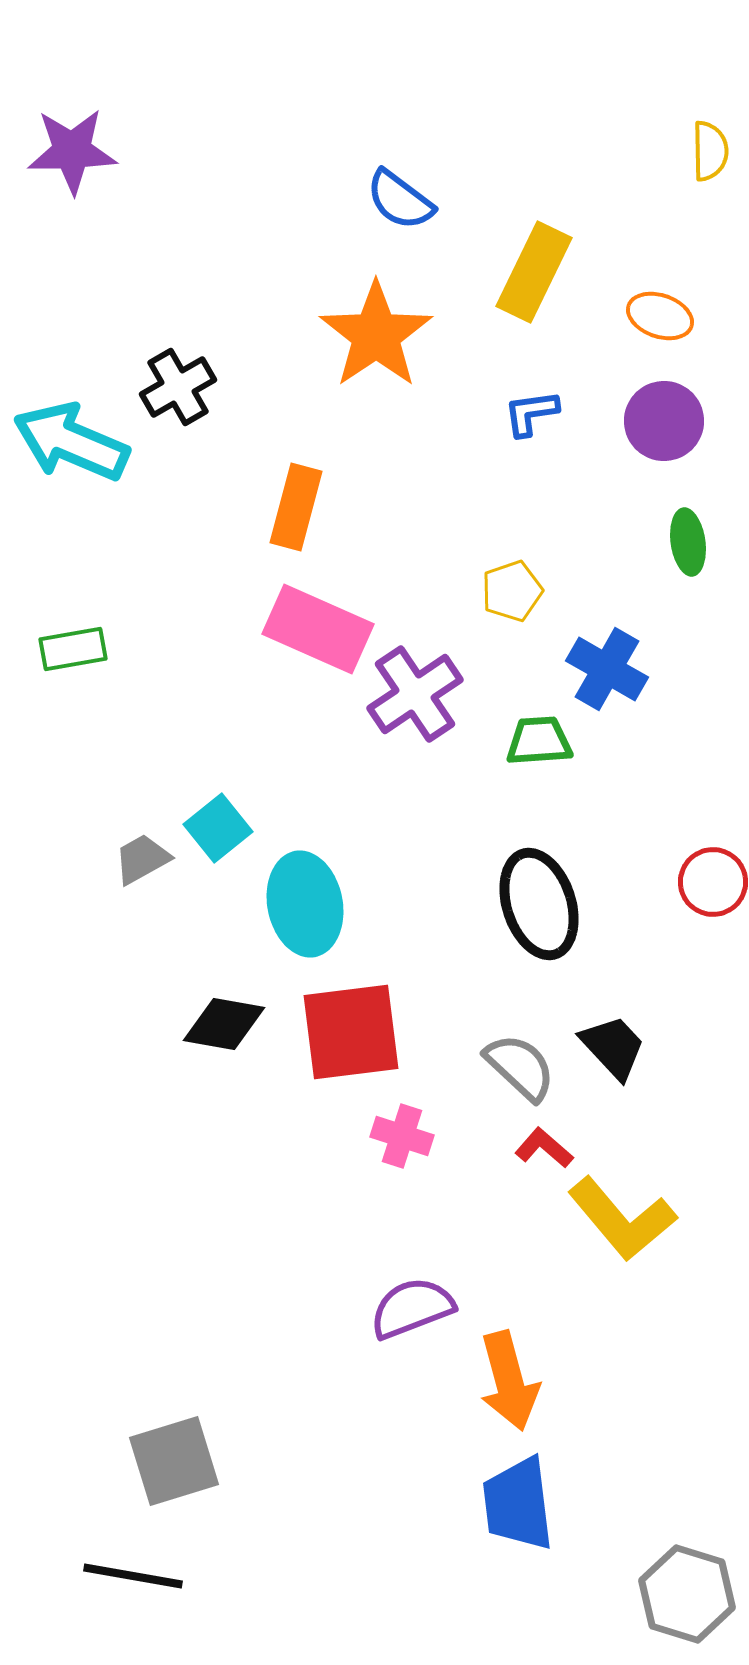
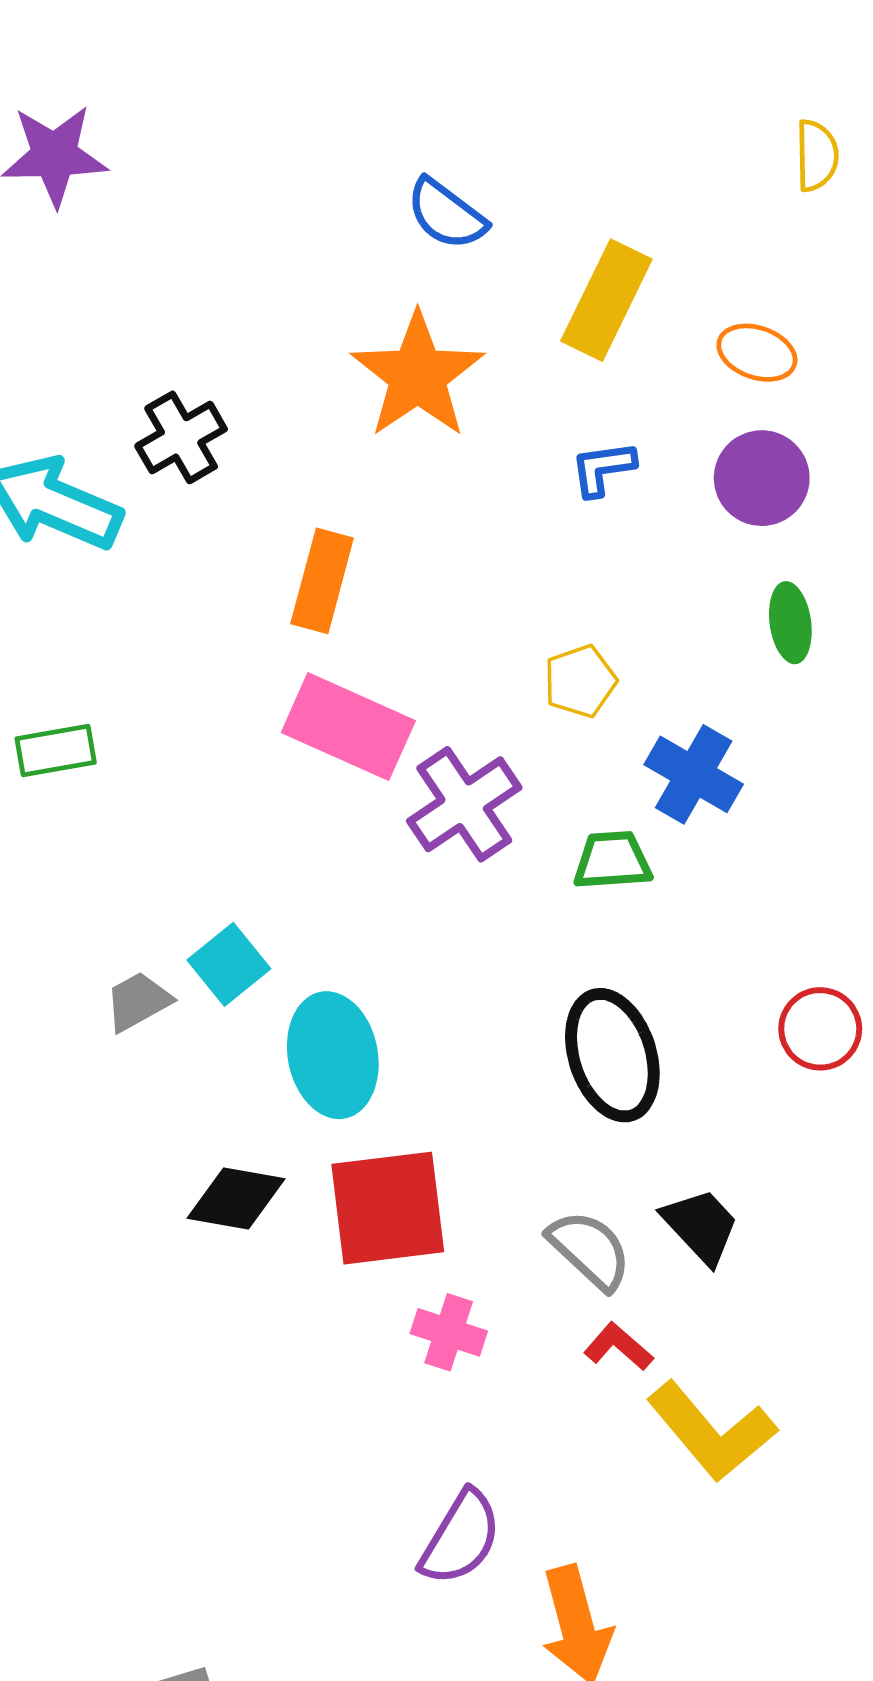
purple semicircle: (412, 1308) -> (461, 1538), turned 142

